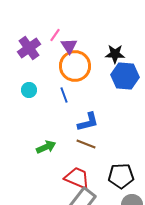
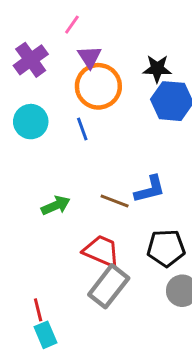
pink line: (55, 35) -> (72, 25), moved
cyan circle: (29, 90) -> (31, 122), size x1.5
blue L-shape: (88, 122) -> (150, 189), moved

